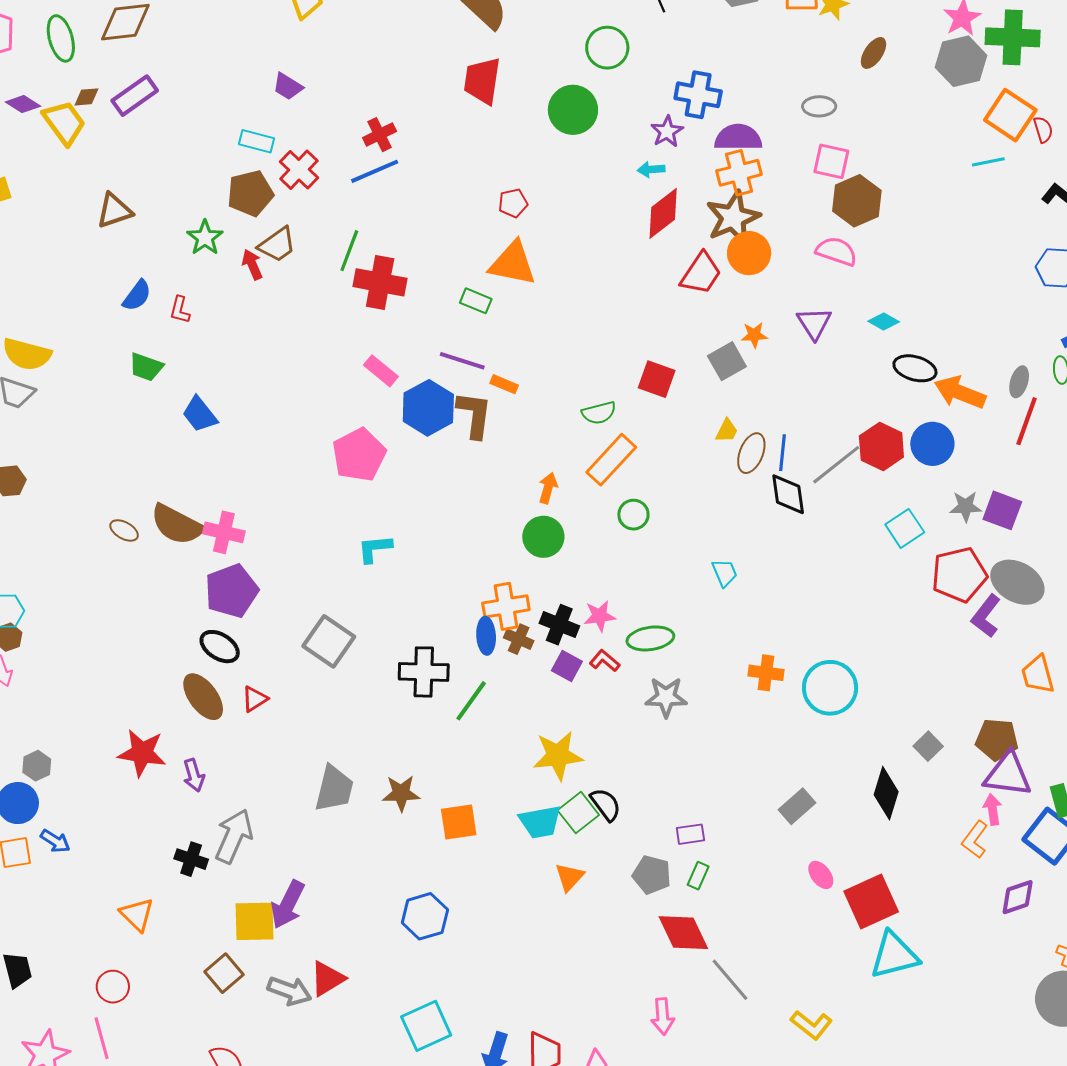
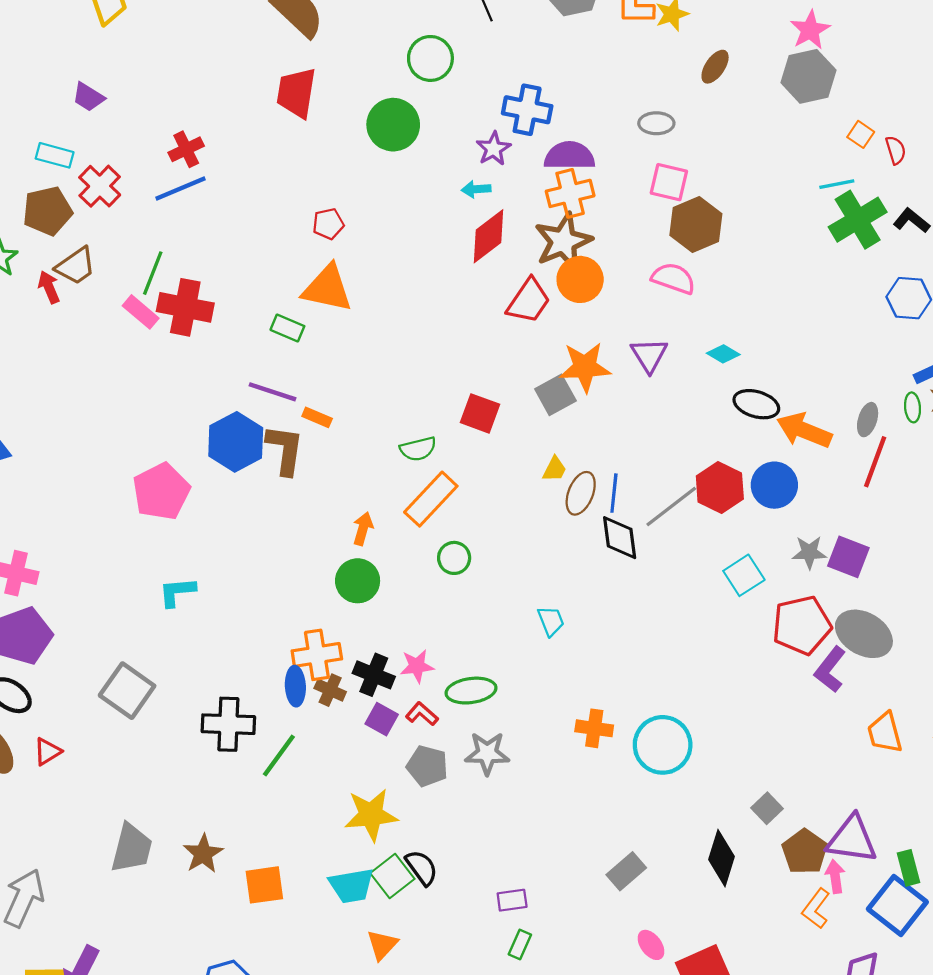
green cross: (1013, 37) -> (858, 220), moved, turned -34
orange square: (1010, 115) -> (861, 134), size x0.5
orange star: (754, 335) -> (585, 367), size x1.8
pink rectangle: (381, 371) -> (141, 312), moved
brown pentagon: (997, 739) -> (805, 852), moved, turned 30
brown star: (401, 793) -> (203, 854), turned -30
gray pentagon: (652, 875) -> (427, 766), moved

